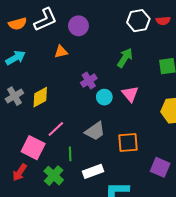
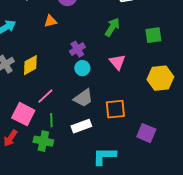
cyan circle: (104, 97) -> (82, 68), moved
green line: (70, 154) -> (51, 120), moved
white rectangle: (93, 171) -> (81, 126), moved
green cross: (54, 176) -> (43, 141), turned -30

